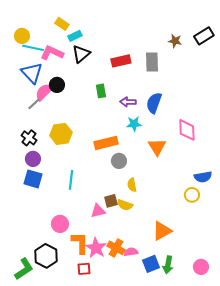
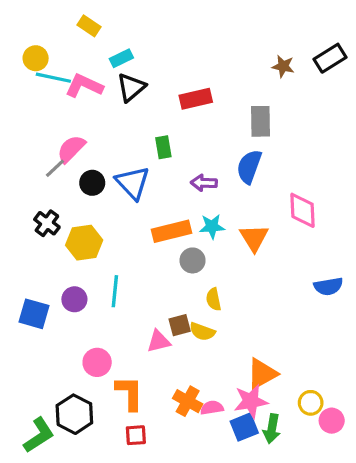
yellow rectangle: (62, 24) -> (89, 26), moved
gray rectangle: (152, 62) -> (260, 121), moved
blue triangle: (32, 73) -> (133, 183), moved
black circle: (57, 85) -> (92, 183), moved
purple arrow: (128, 102) -> (204, 183), moved
cyan star: (134, 124) -> (212, 226), moved
yellow hexagon: (61, 134) -> (84, 243), moved
purple circle: (33, 159) -> (74, 299), moved
blue square: (33, 179) -> (34, 314), moved
yellow circle: (192, 195) -> (311, 403), moved
pink star: (96, 248) -> (251, 401), moved, turned 30
pink circle: (201, 267) -> (332, 421), moved

